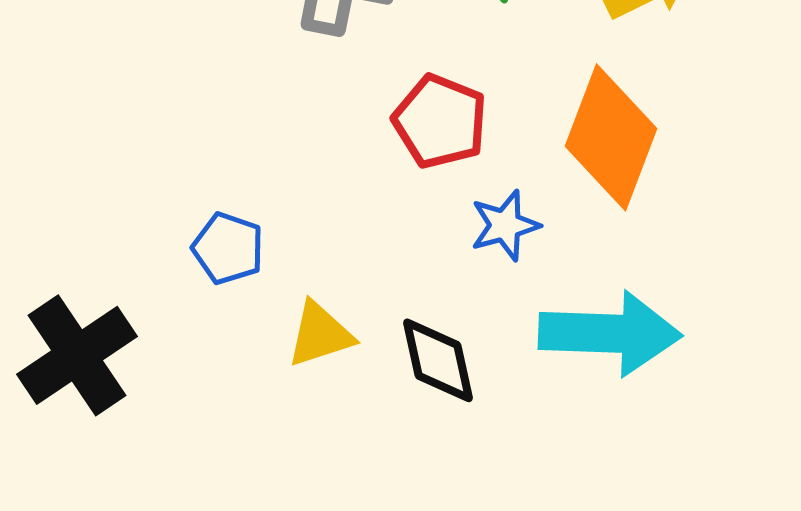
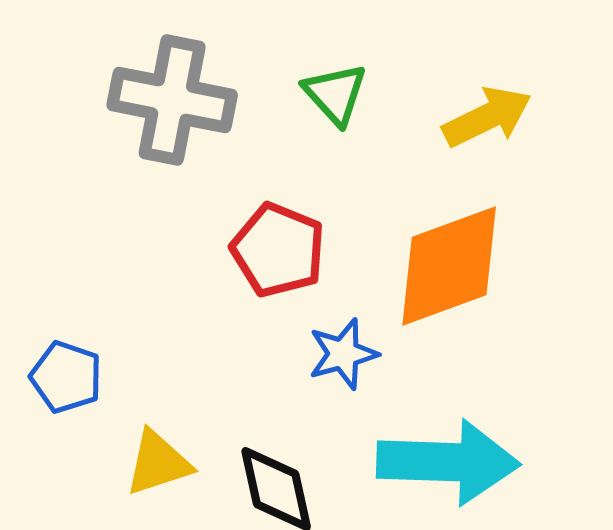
orange diamond: (611, 137) -> (449, 266), turned 49

